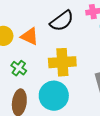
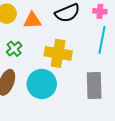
orange triangle: (30, 36) -> (32, 20), turned -42

